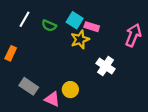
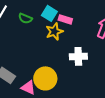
white cross: (106, 66) -> (78, 56), turned -36
yellow circle: (70, 90) -> (45, 78), size x1.5

